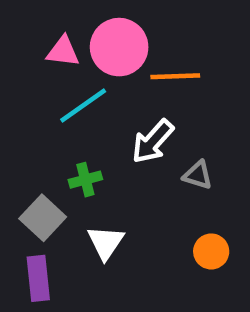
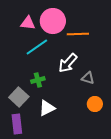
white triangle: (106, 242) -> (47, 108), turned 30
orange circle: (211, 251) -> (95, 104), moved

